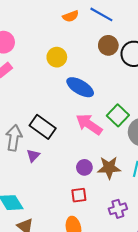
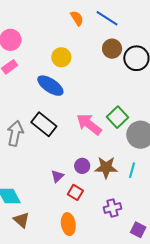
orange semicircle: (71, 16) -> (77, 18), turned -105
blue ellipse: (80, 87) -> (50, 86), moved
purple triangle: (33, 156) -> (57, 176), moved
red square: (79, 195) -> (75, 192), turned 35

